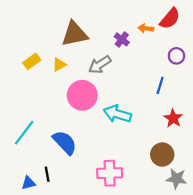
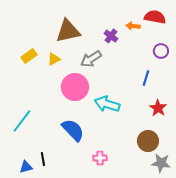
red semicircle: (170, 19) -> (155, 17), turned -120
blue semicircle: (65, 142) -> (73, 130), moved
pink cross: (110, 173) -> (100, 158), size x0.6

